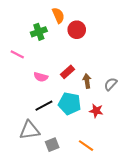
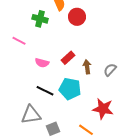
green cross: (39, 32) -> (40, 19), turned 35
black line: (44, 106) -> (45, 91), turned 54
red star: (96, 111) -> (103, 109), moved, size x1.5

